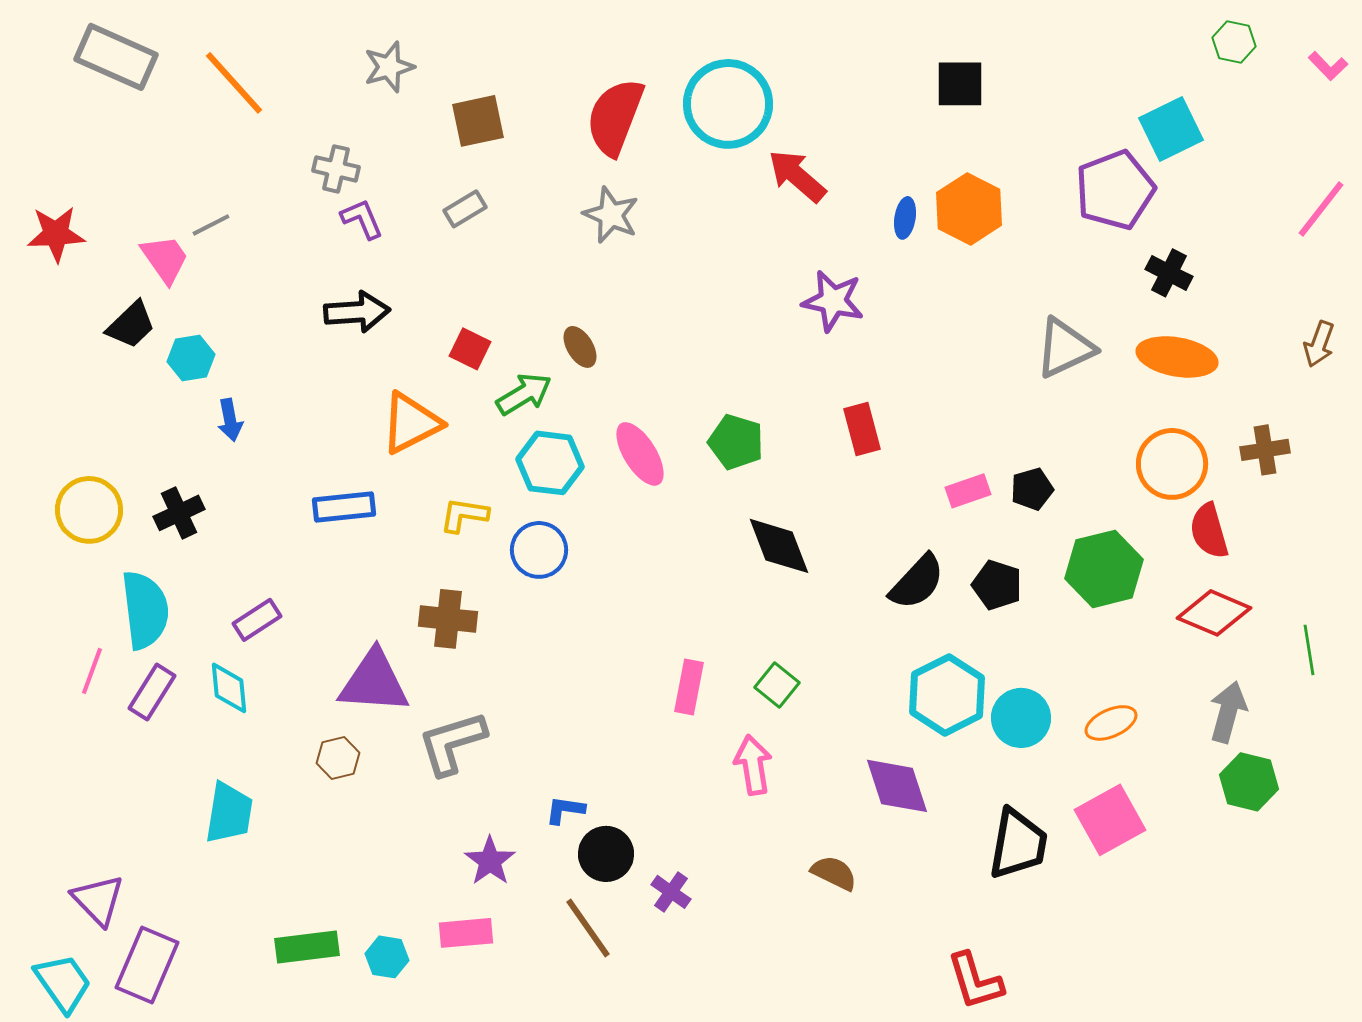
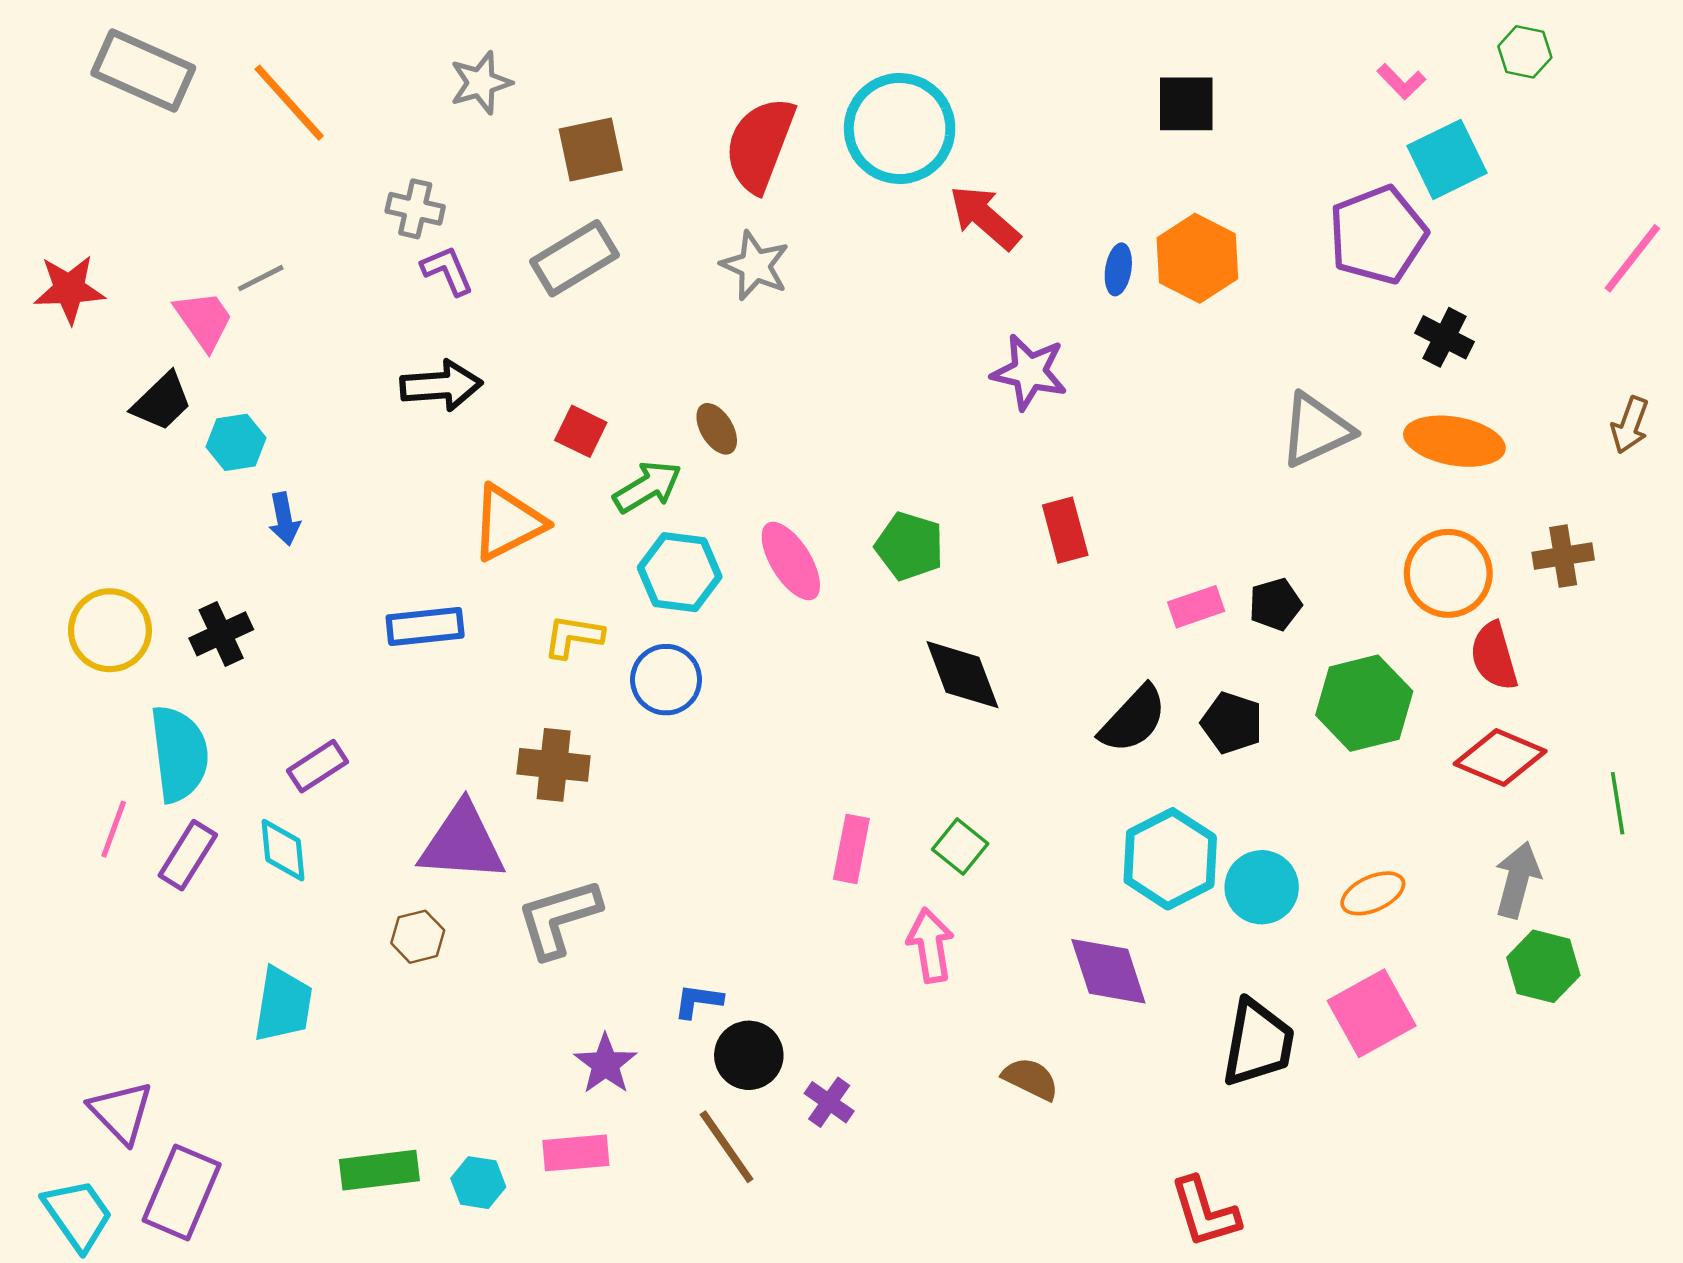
pink L-shape: (1328, 66) -> (1401, 82), moved
gray rectangle: (465, 209) -> (575, 258), size x1.6

